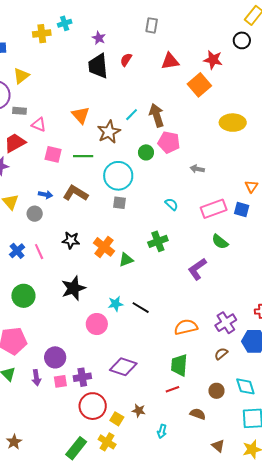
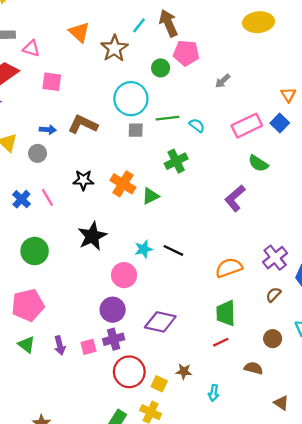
green line: (83, 156) -> (168, 118), moved
gray arrow: (197, 169) -> (223, 81), turned -48
blue square: (242, 209) -> (280, 123), turned 35
green cross: (158, 241) -> (176, 161), moved
purple circle: (55, 357) -> (113, 310), moved

